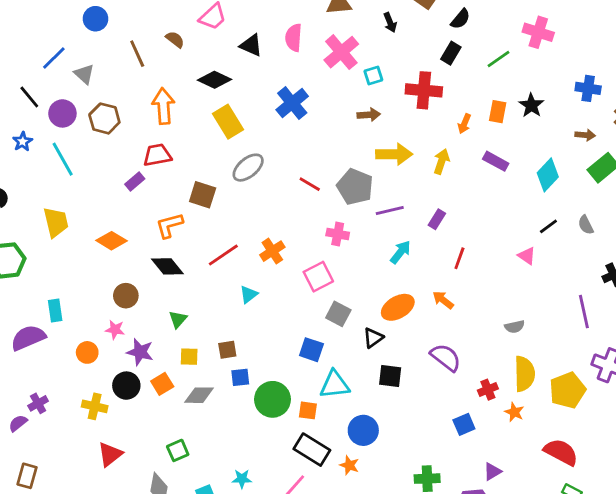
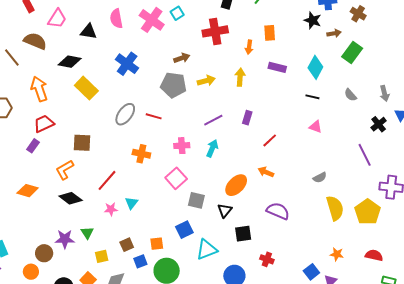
brown semicircle: (175, 39) -> (35, 41), size x1.6
cyan square: (373, 75) -> (177, 13), moved
black star: (531, 105) -> (313, 20), moved
yellow arrow: (394, 154) -> (206, 81), size x0.7
gray ellipse: (248, 168) -> (125, 114), moved
gray pentagon: (355, 187) -> (173, 85), moved
black line: (548, 226) -> (312, 97), moved, turned 64
orange cross: (272, 251) -> (141, 154), moved, turned -30
cyan arrow: (401, 252) -> (212, 148), moved
red line: (459, 258) -> (270, 140), turned 42
brown circle: (126, 296) -> (44, 253), moved
pink star: (115, 330) -> (111, 209), moved
blue square: (311, 350) -> (184, 230), turned -30
purple star: (140, 352) -> (65, 239), moved
red cross: (488, 390) -> (267, 259), moved, turned -32
orange square: (308, 410) -> (157, 244), moved
orange star: (514, 412) -> (337, 254), moved
blue square: (464, 424) -> (311, 272), moved
red semicircle: (561, 452) -> (374, 255), size x0.7

